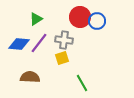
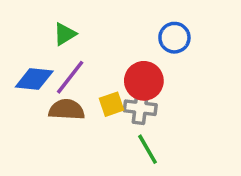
red circle: (80, 17) -> (144, 81), moved
gray cross: (64, 40) -> (140, 108), moved
brown semicircle: (30, 77) -> (67, 110), moved

